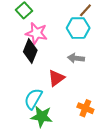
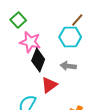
black diamond: (30, 51) -> (38, 60), moved

